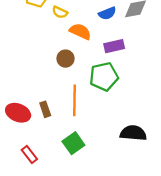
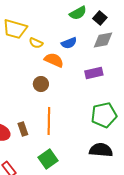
blue semicircle: (107, 13) -> (69, 43), moved
purple rectangle: (114, 46) -> (94, 73), moved
green pentagon: (104, 77) -> (104, 115), moved

